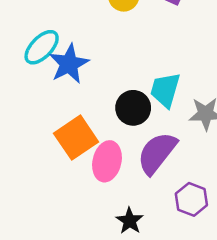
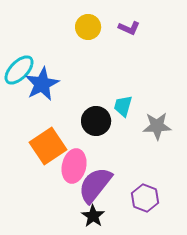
cyan trapezoid: (165, 90) -> (123, 106), size x0.7
purple semicircle: (157, 153) -> (95, 185), moved

